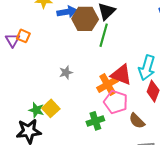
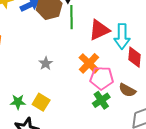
red triangle: (121, 75) -> (99, 30), moved, turned -30
green star: (36, 110) -> (18, 102), moved
green cross: (95, 121) -> (101, 100), moved

